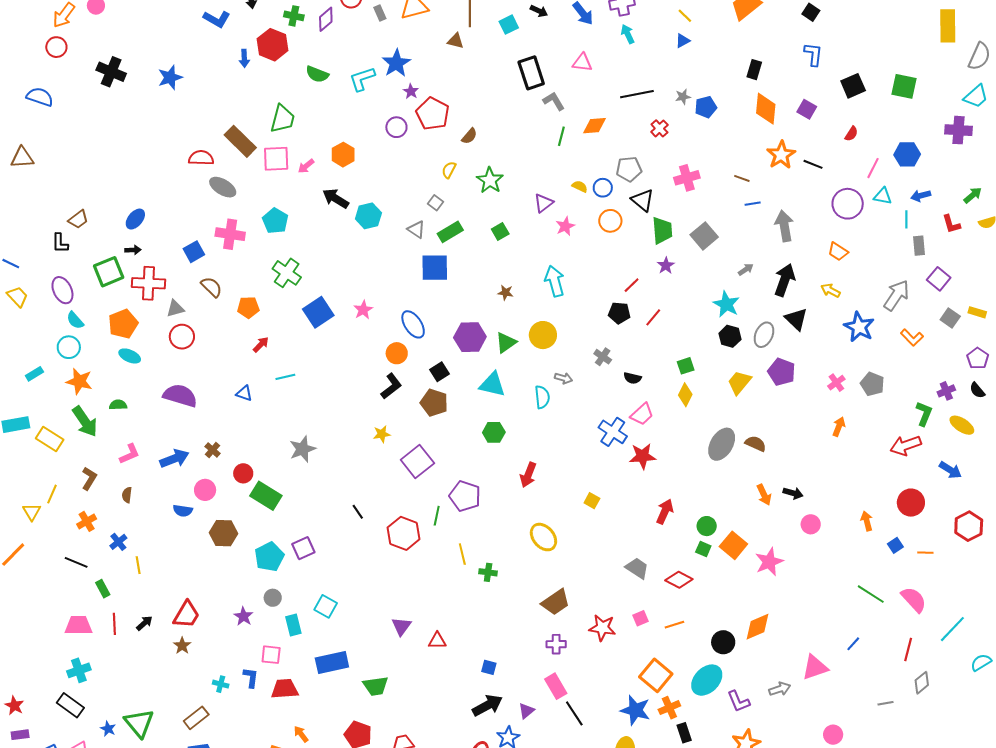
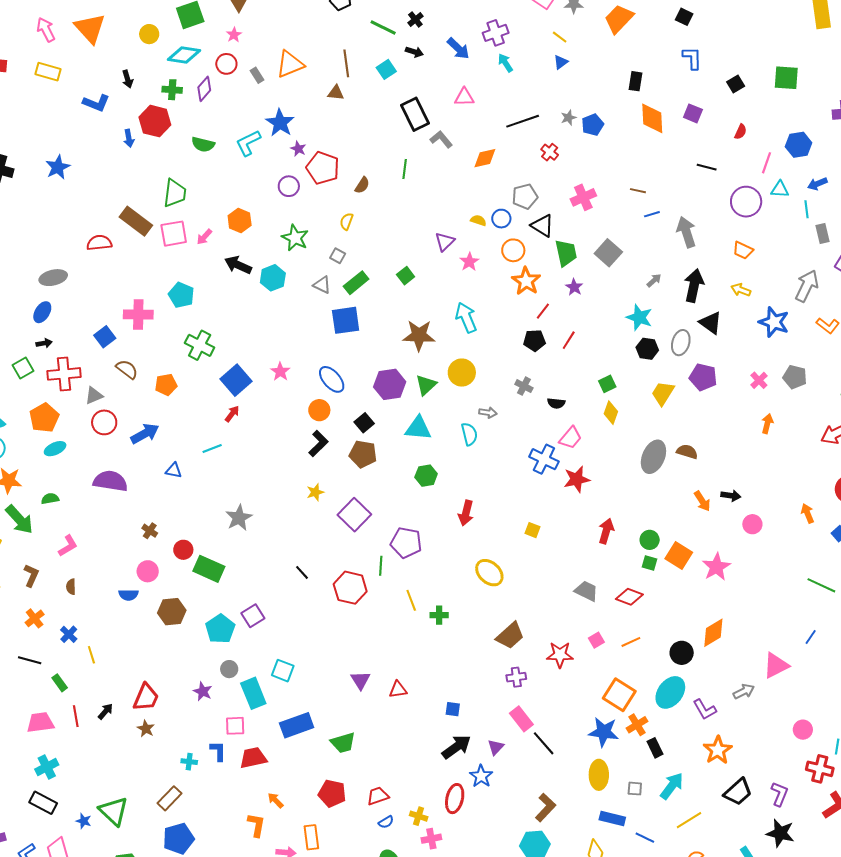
black square: (853, 86) -> (736, 84), size x0.7
green line: (561, 136) -> (405, 169), moved
orange star: (781, 155) -> (526, 281), moved
green star: (490, 180) -> (295, 238), moved
gray ellipse: (223, 187) -> (53, 278), moved, turned -36
green square: (109, 272) -> (23, 368), size x0.7
brown star: (505, 293) -> (419, 335), size x2.0
red arrow: (261, 345) -> (232, 414), moved
cyan ellipse: (130, 356) -> (55, 449), turned -40
blue arrow: (174, 459) -> (145, 434), moved
cyan rectangle: (293, 625) -> (253, 693), size x1.4

